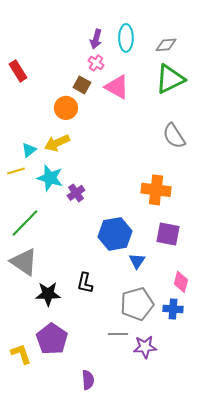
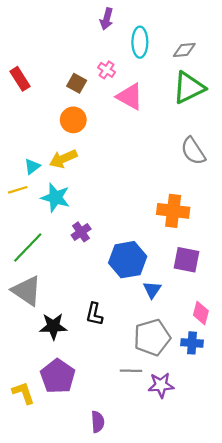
purple arrow: (96, 39) -> (107, 19), moved
brown square: (82, 85) -> (77, 83), moved
purple cross: (76, 193) -> (81, 232), moved

